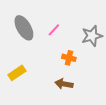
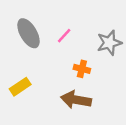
brown arrow: (64, 84) -> (76, 100), size x1.4

